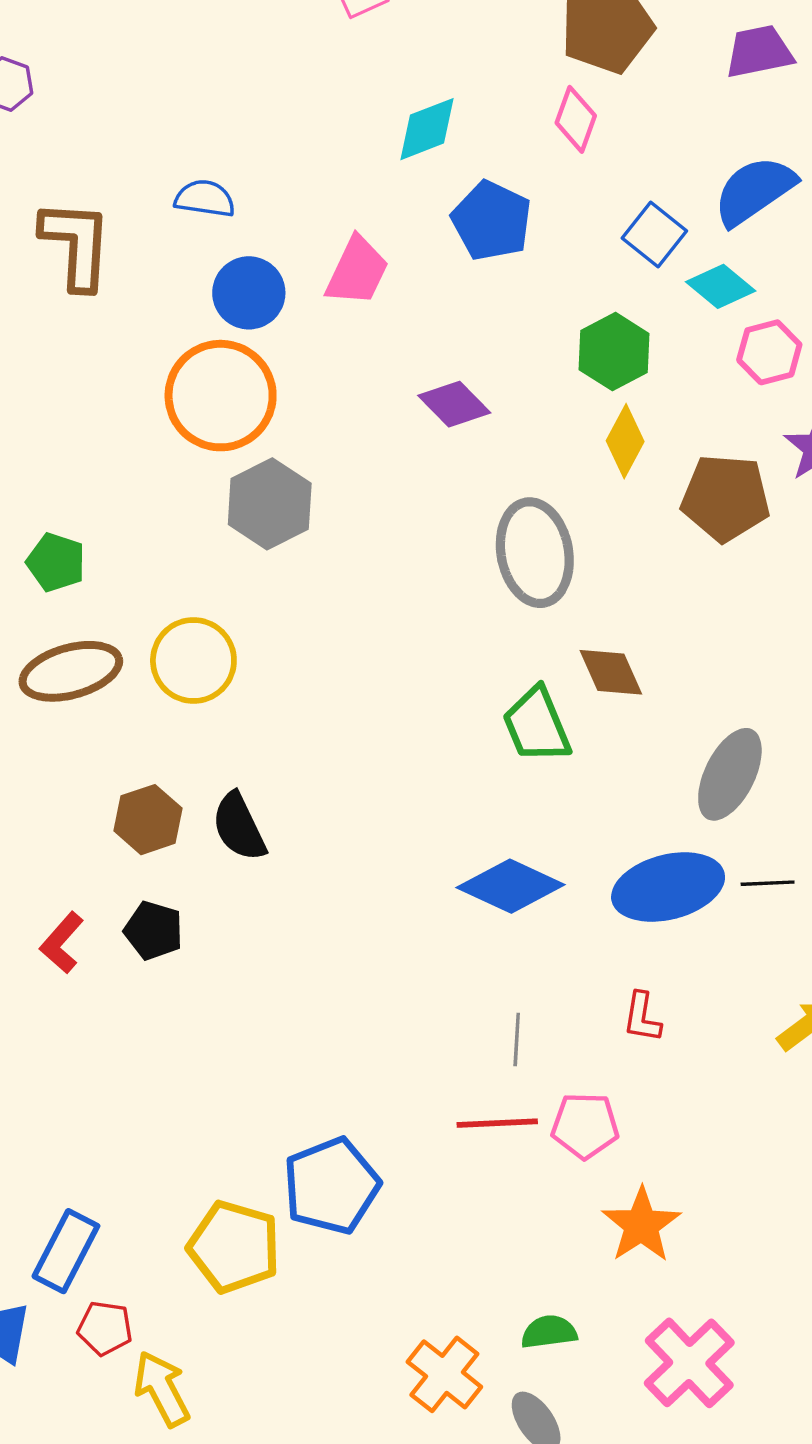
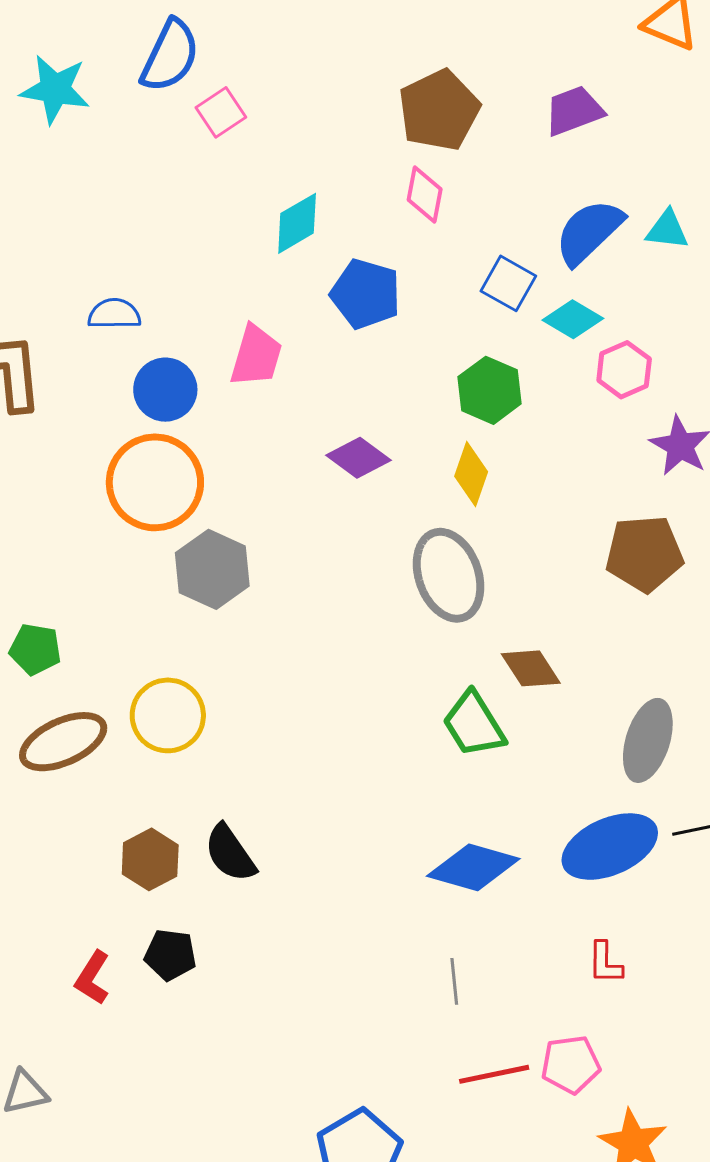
yellow diamond: (625, 441) -> (471, 474), moved
brown pentagon: (726, 498) -> (644, 554), moved
gray line: (517, 1039) -> (454, 981), moved

